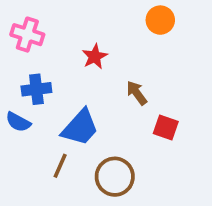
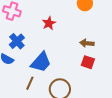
blue cross: (36, 89) -> (17, 41), turned -35
brown arrow: (137, 93) -> (87, 43), moved, turned -48

